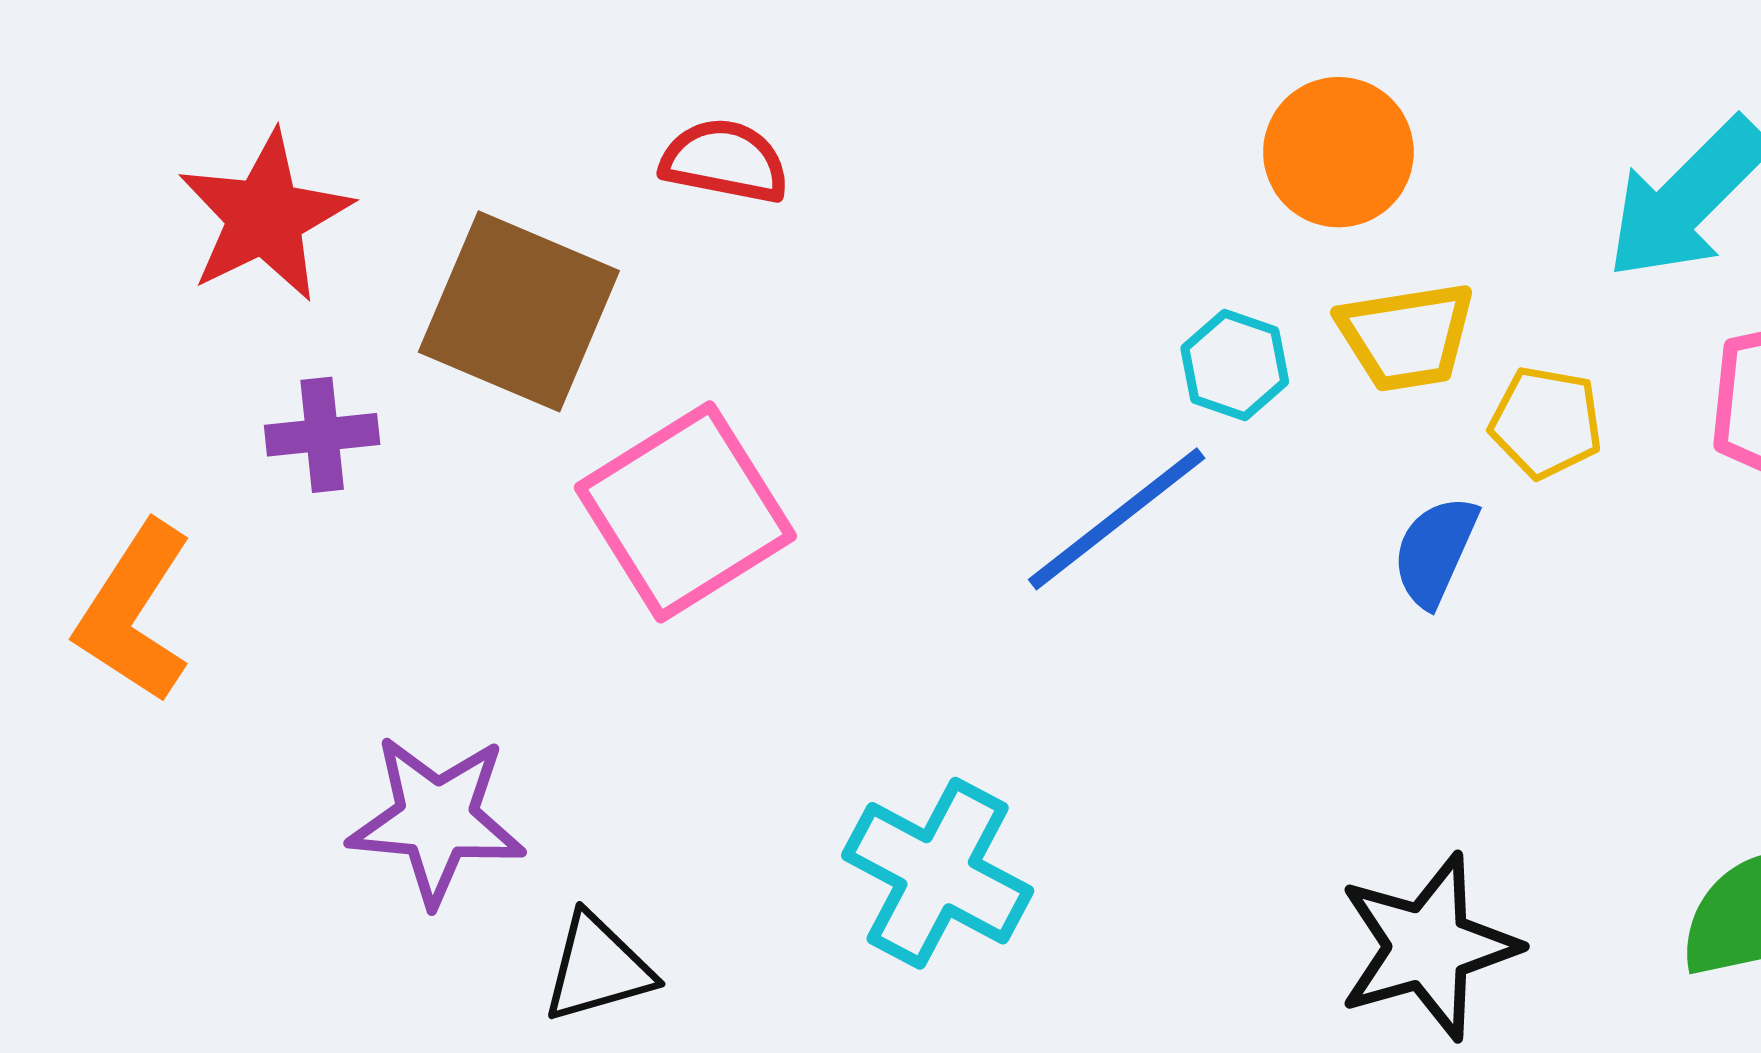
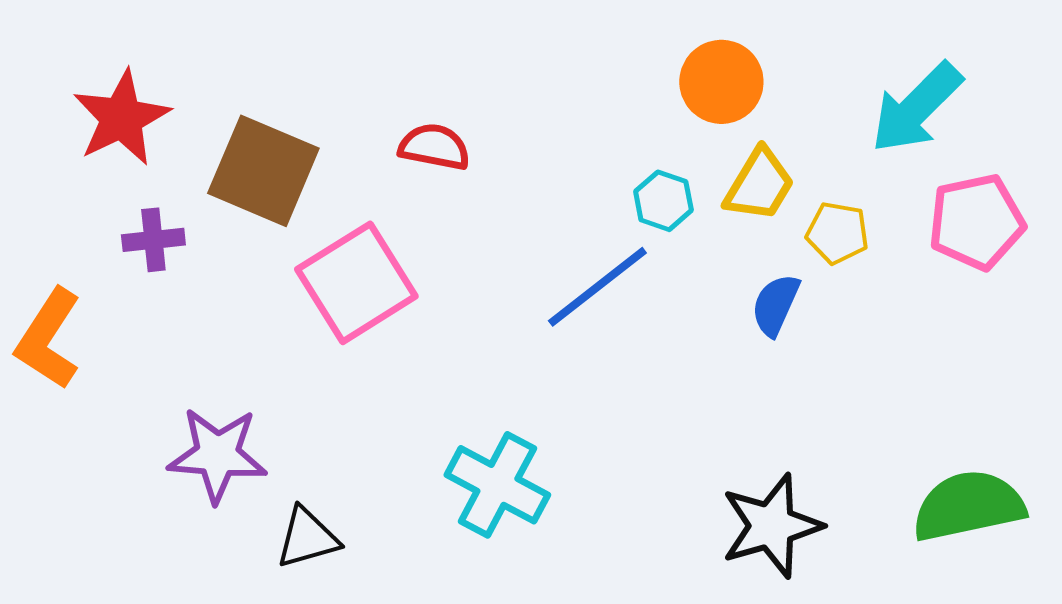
red semicircle: (725, 161) -> (434, 147), moved
yellow trapezoid: (1406, 336) -> (759, 185), turned -50

